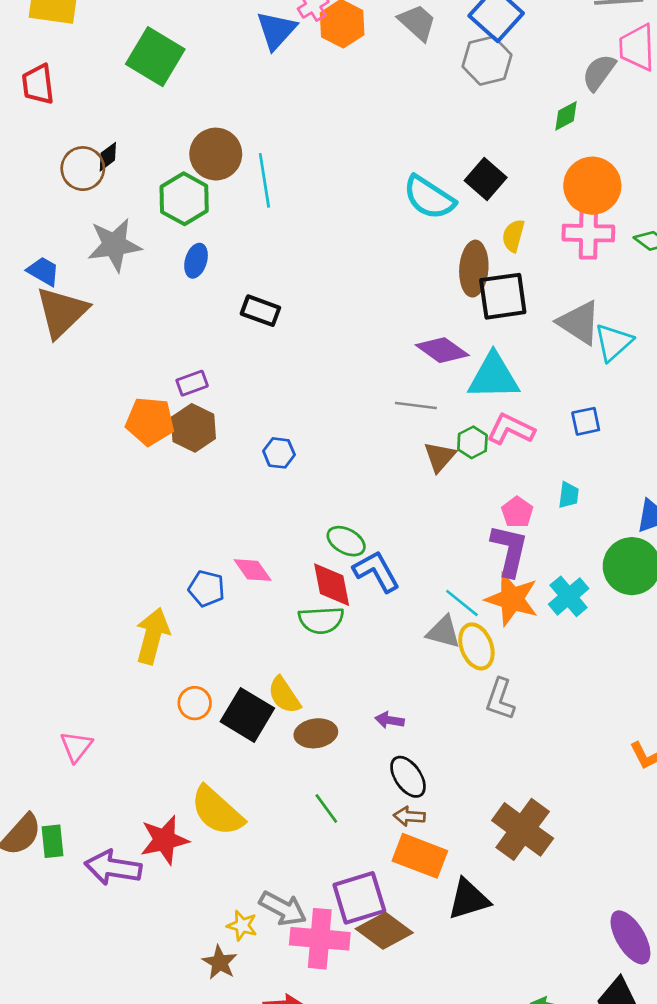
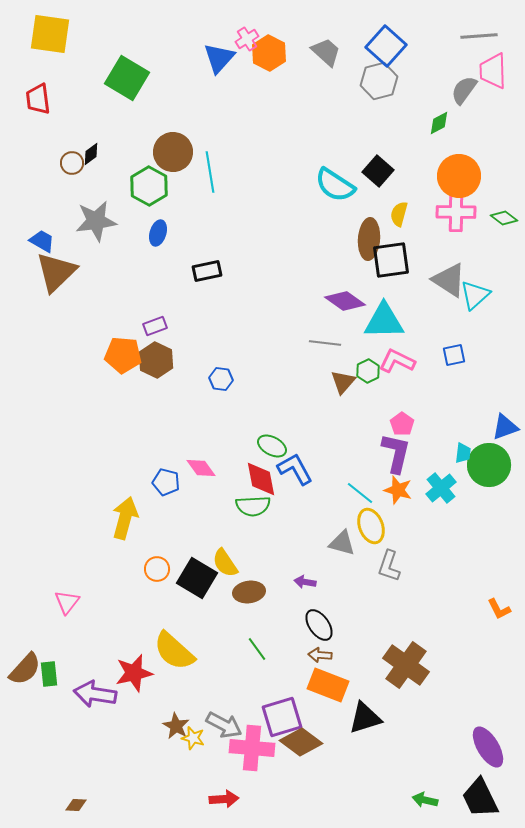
brown circle: (83, 169) -> (72, 163), size x0.7
black rectangle: (261, 311) -> (207, 271), turned -32
cyan trapezoid: (569, 495) -> (463, 453), moved
orange star: (512, 599) -> (398, 490), size x0.7
gray triangle: (444, 632) -> (342, 543), moved
brown star: (220, 962) -> (176, 726), moved

